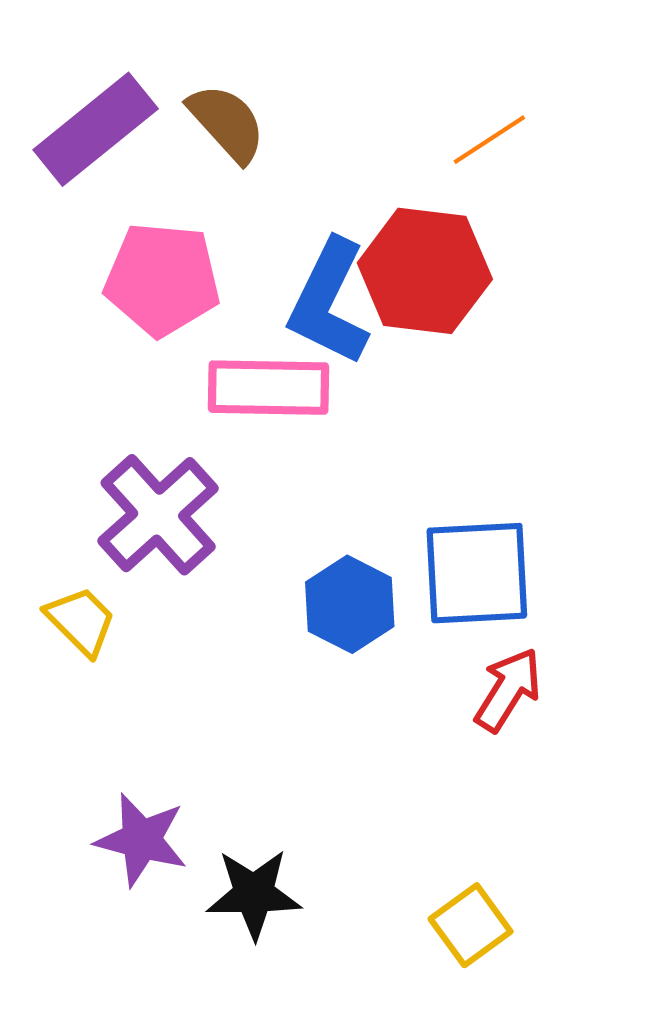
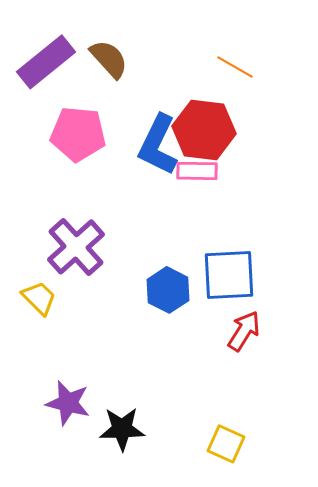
orange line: (489, 140) -> (235, 67), turned 63
pink rectangle: (268, 388) -> (197, 171), moved, size x0.7
yellow square: (471, 925) -> (226, 444), turned -30

